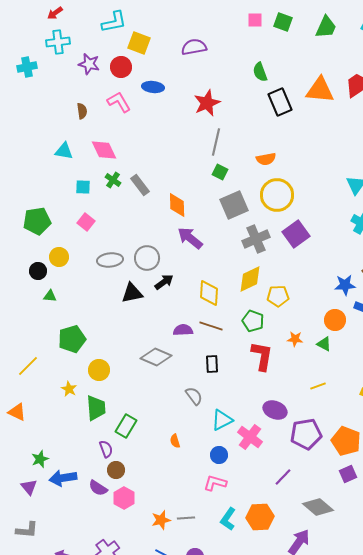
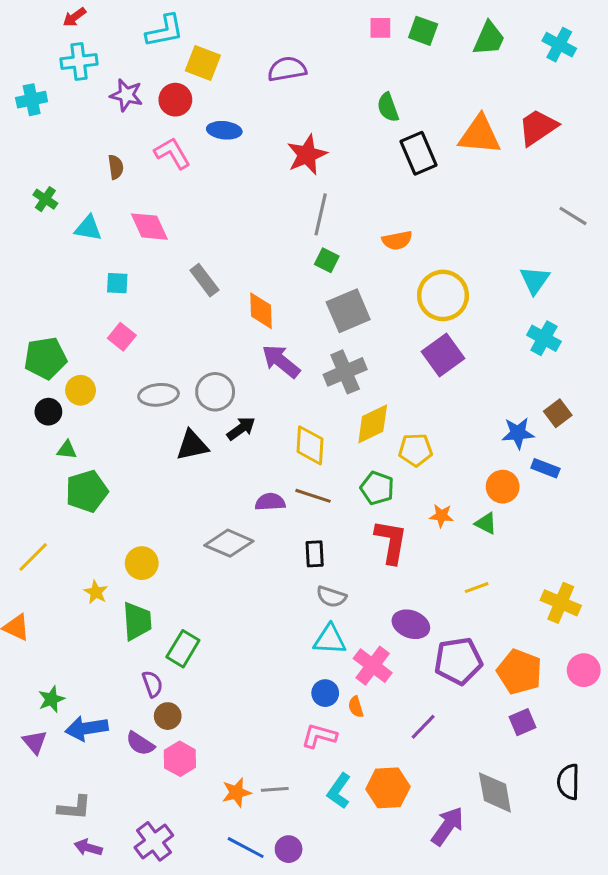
green cross: (113, 180) -> (45, 199), moved
yellow circle: (277, 195) -> (443, 295), moved
green pentagon: (37, 221) -> (45, 358), moved
gray cross: (256, 239) -> (345, 372), moved
green pentagon: (72, 339) -> (87, 491), moved
gray semicircle: (194, 396) -> (331, 597), moved, turned 144
cyan triangle: (222, 420) -> (330, 640), turned 30
orange semicircle: (175, 441) -> (356, 707), moved
gray diamond: (318, 507) -> (495, 792), moved, turned 40
gray L-shape: (27, 530) -> (74, 808), moved

